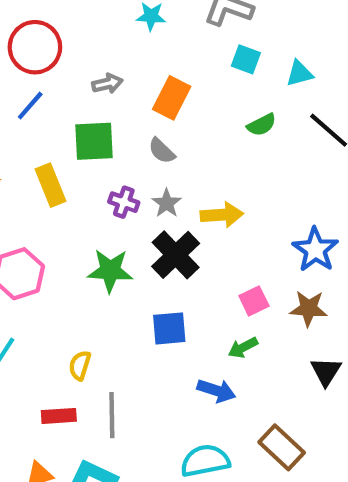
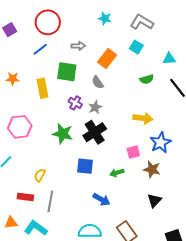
cyan square: (246, 59) -> (136, 47), moved
yellow arrow: (222, 215) -> (143, 118), moved
pink square: (254, 301) -> (133, 152), moved
green arrow: (243, 348) -> (117, 173), moved

